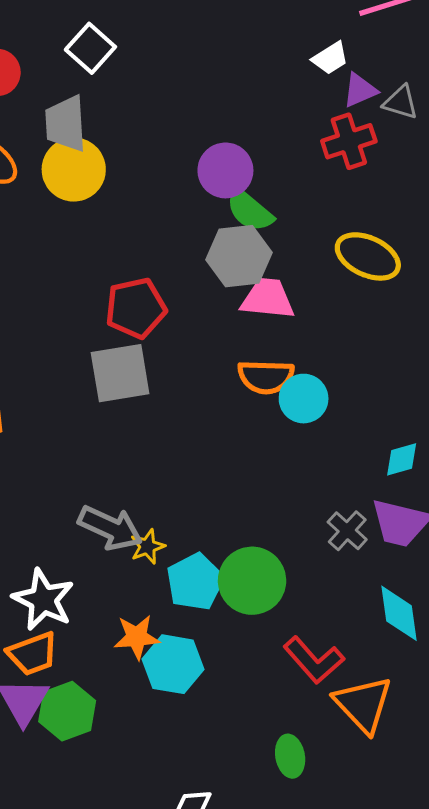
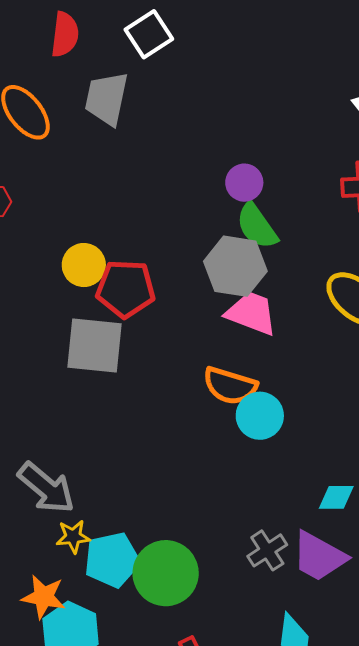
yellow circle: (74, 170) -> (84, 265), moved, size x0.7
purple circle: (225, 170) -> (244, 183), size x0.7
yellow star: (148, 547) -> (73, 537), moved

